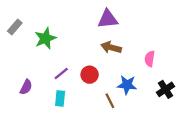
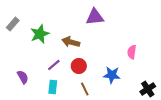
brown arrow: (111, 47) -> (71, 42), moved
purple semicircle: (26, 87) -> (23, 77), turned -56
black cross: (166, 89) -> (148, 89), moved
brown line: (110, 101) -> (85, 89), moved

